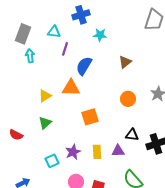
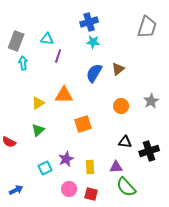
blue cross: (81, 15) -> (89, 22), moved
blue semicircle: (84, 66) -> (94, 73), moved
purple triangle: (118, 151) -> (116, 167), moved
yellow rectangle: (97, 152) -> (90, 167), moved

